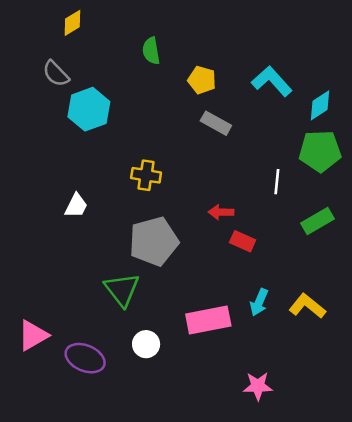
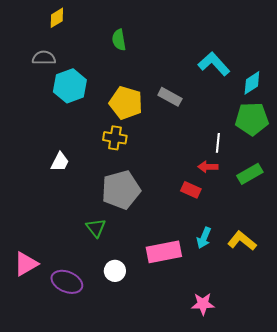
gray semicircle: (56, 74) -> (44, 58), turned 135
yellow pentagon: (202, 80) -> (126, 103), moved, size x1.5
red arrow: (221, 212) -> (208, 167), moved
green triangle: (122, 290) -> (96, 228), size x0.7

